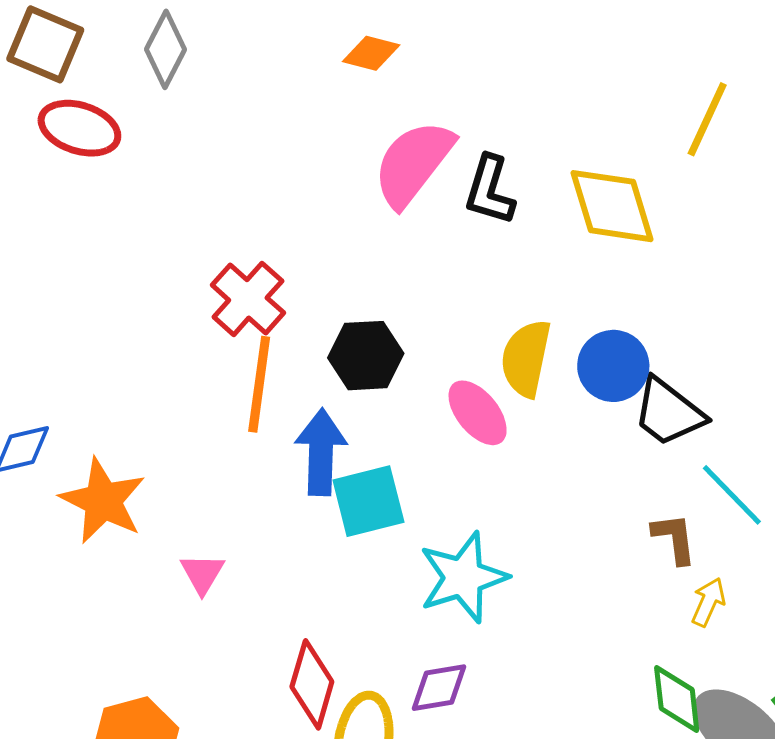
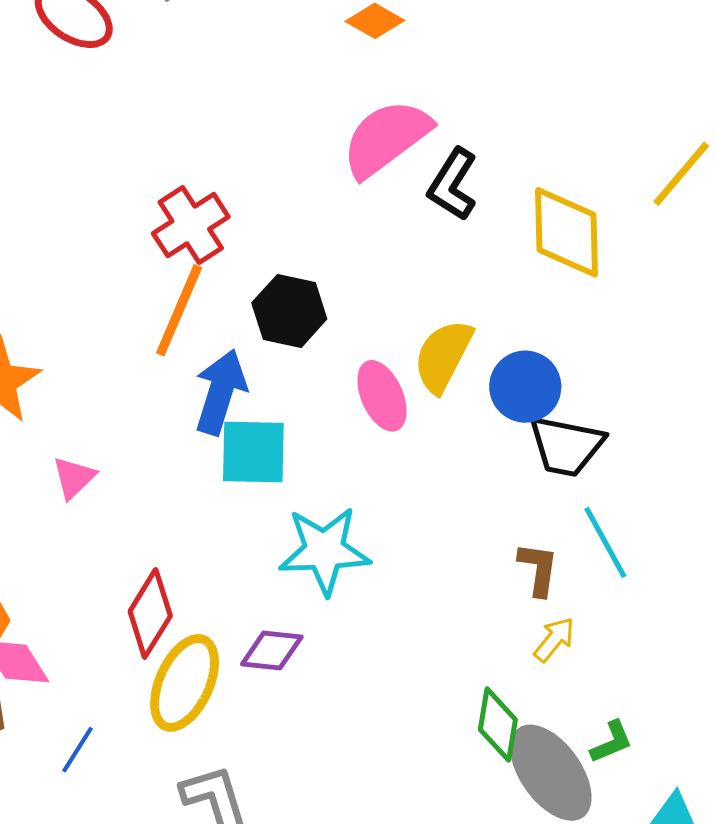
black trapezoid: (669, 412) -> (566, 446), turned -42

